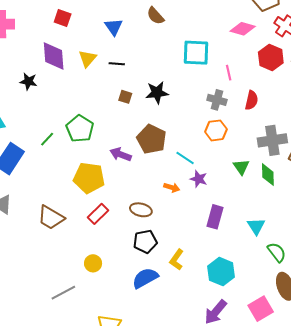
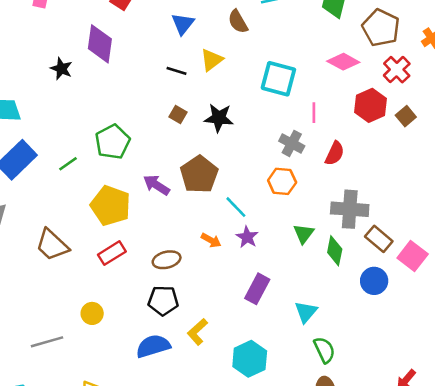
yellow triangle: (87, 58) -> (212, 60), moved
green line: (47, 139) -> (68, 164), moved
brown ellipse: (141, 210) -> (167, 260), turned -40

